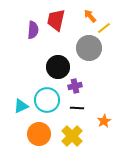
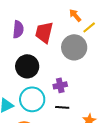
red trapezoid: (56, 20) -> (44, 32), moved
black circle: (58, 67) -> (27, 66), moved

